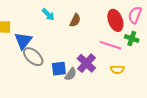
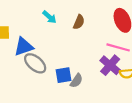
blue triangle: (23, 41) -> (24, 47), turned 36
purple cross: (86, 63) -> (110, 65), moved

